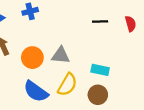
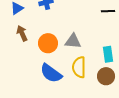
cyan rectangle: (100, 70) -> (108, 54), turned 70
yellow semicircle: (67, 85) -> (79, 67), turned 150

